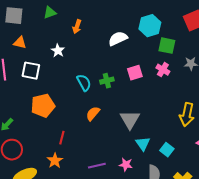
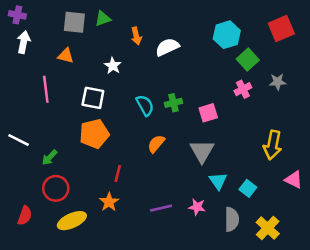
gray square: (14, 16) -> (74, 22), moved
orange arrow: (77, 27) -> (136, 36), turned -32
white semicircle: (118, 39) -> (167, 47), moved
green square: (167, 46) -> (248, 59), turned 36
pink cross: (163, 70) -> (243, 89), turned 32
white square: (31, 71) -> (93, 98), moved
pink square: (135, 73) -> (208, 113), moved

